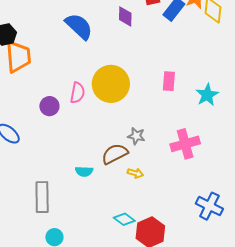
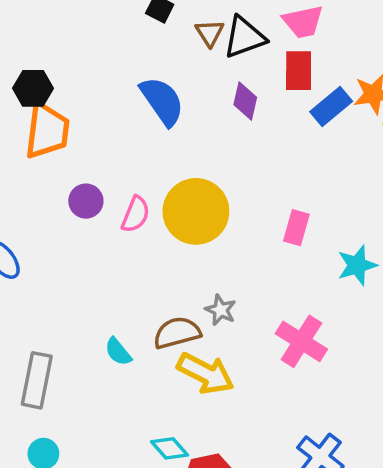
purple circle: (49, 106) -> (86, 201), moved
pink cross: (185, 144) -> (301, 341), turned 36
cyan semicircle: (84, 171) -> (118, 352), turned 36
yellow arrow: (135, 173) -> (206, 373), size x2.0

